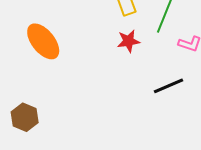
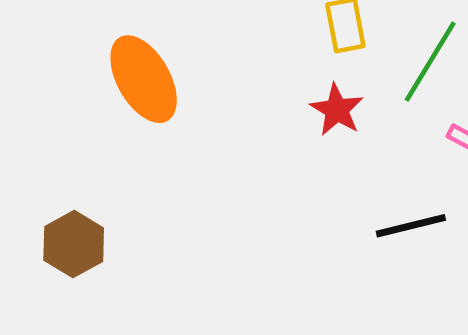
red star: (128, 41) -> (337, 110), turned 30

